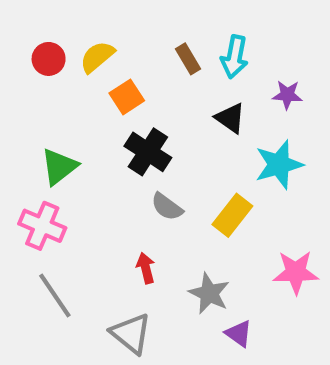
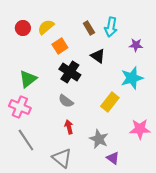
black triangle: (230, 118) -> (98, 56), moved
gray semicircle: (167, 207) -> (66, 101), moved

